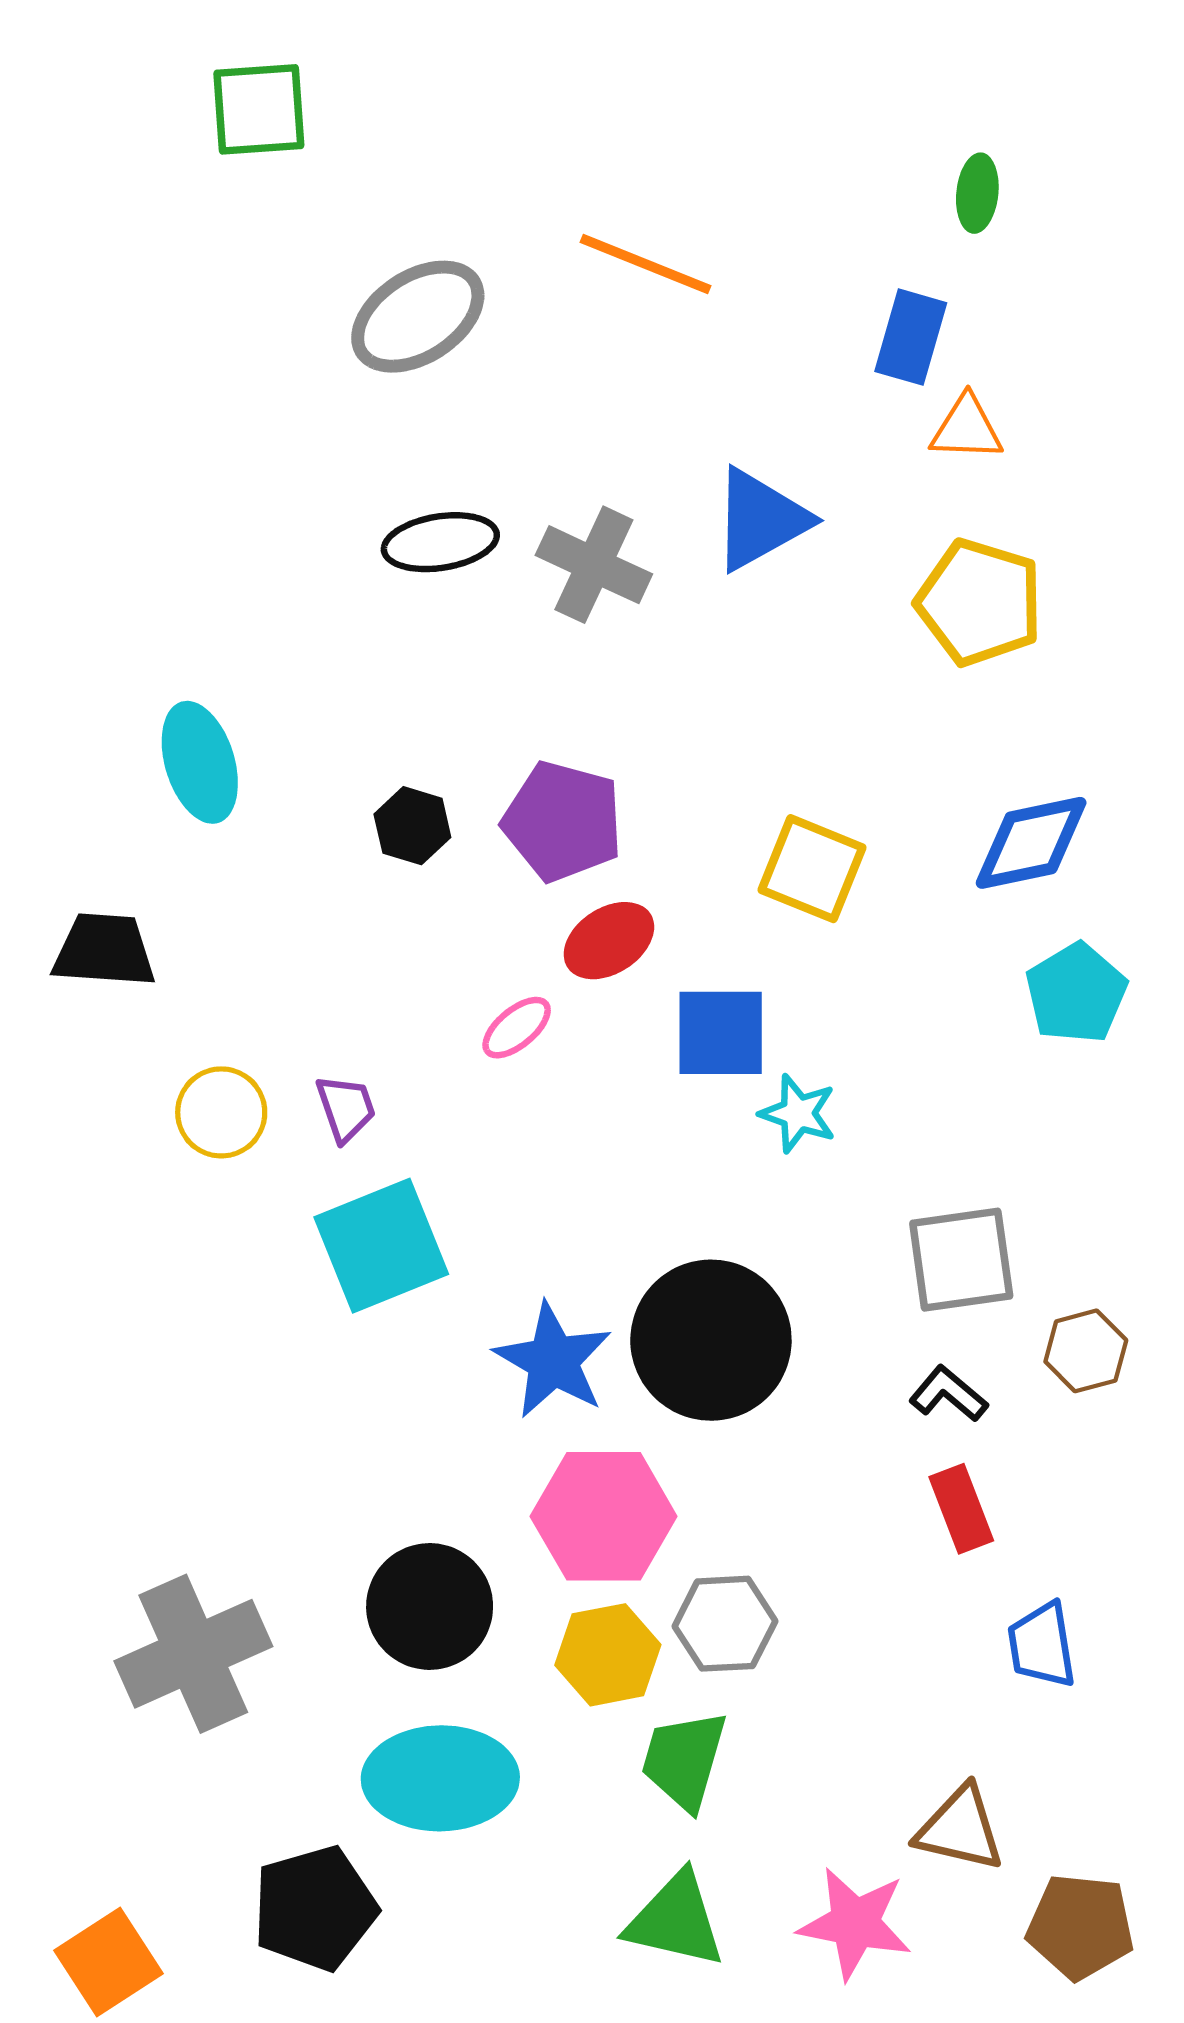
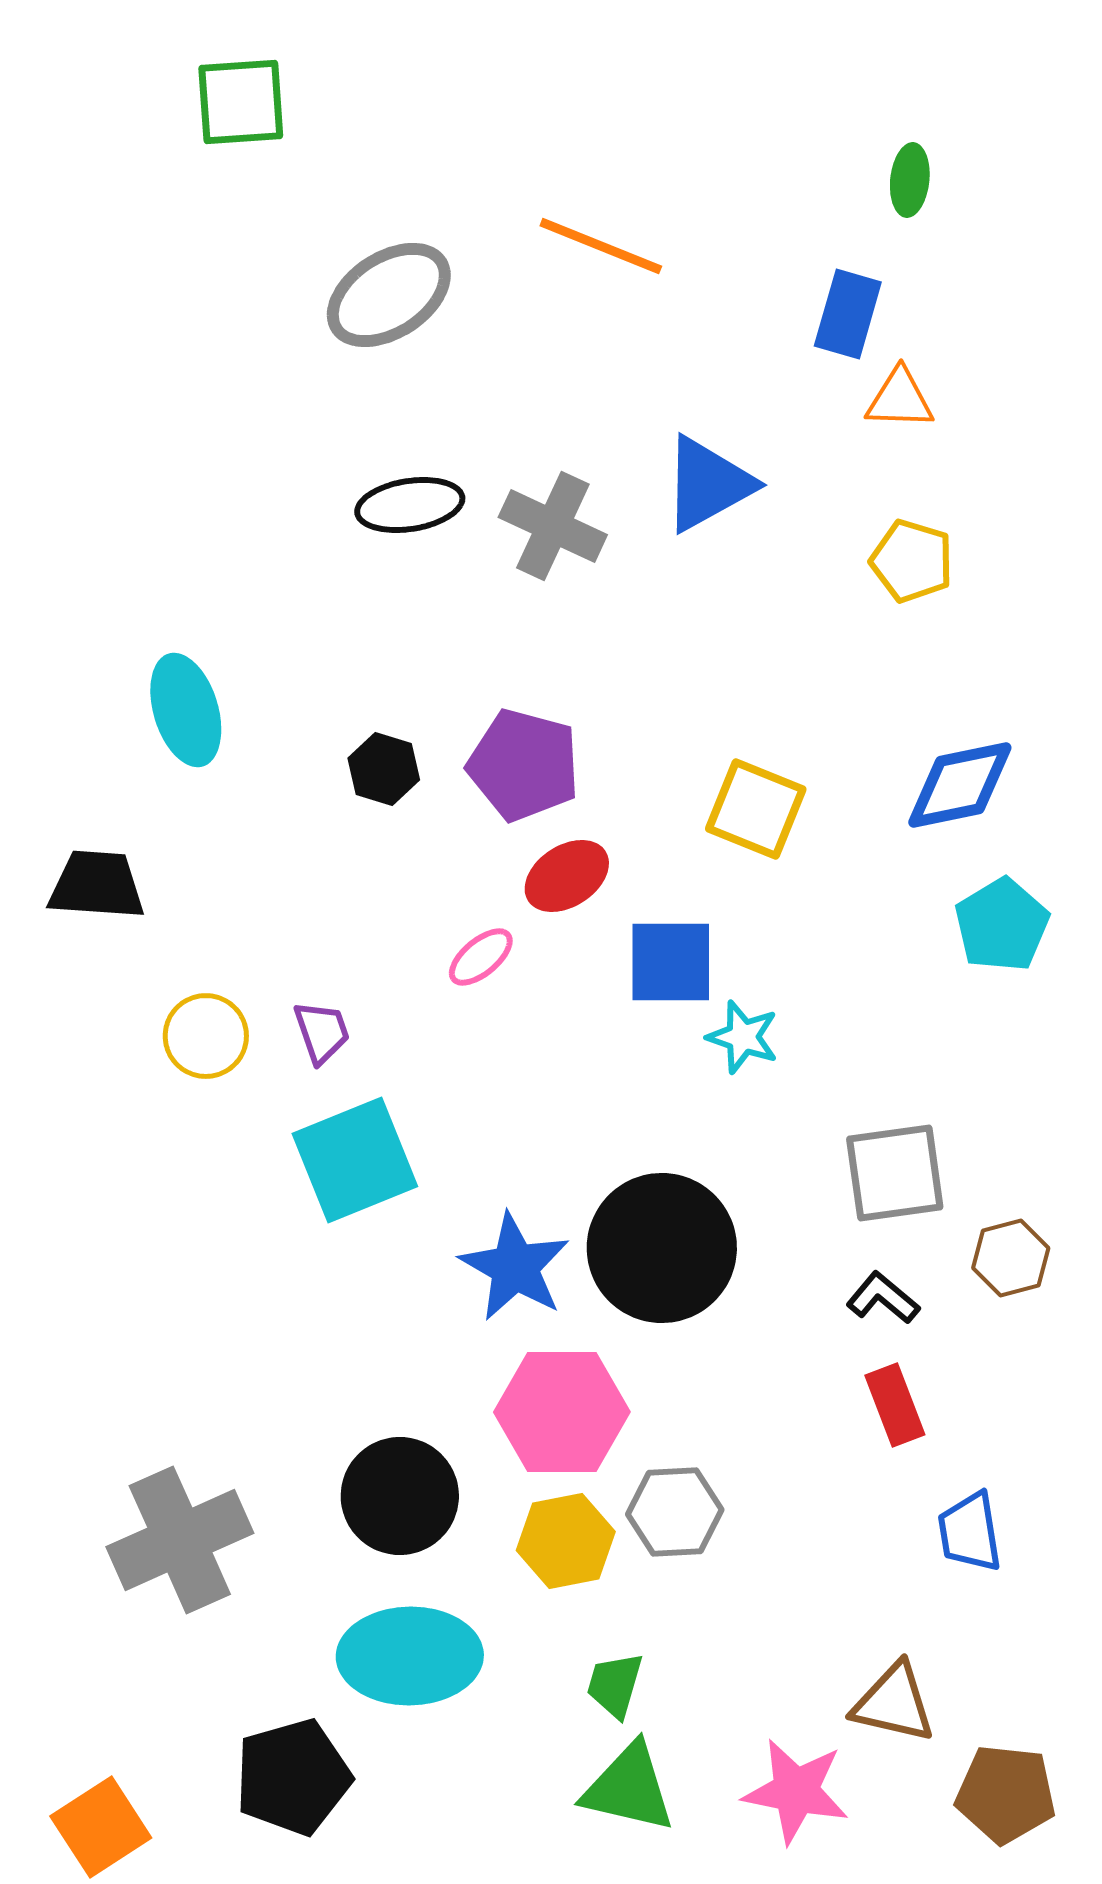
yellow pentagon: (979, 602) -> (912, 561), size x0.7
green trapezoid: (684, 1760) -> (615, 1685), moved, size x0.7

